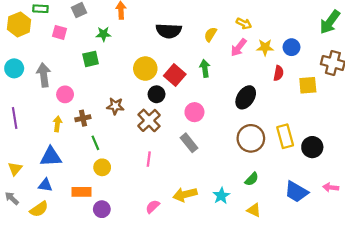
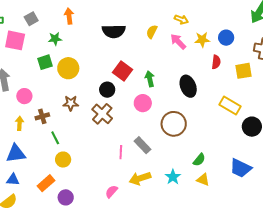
pink square: (59, 32) -> (15, 40), size x1.5
pink arrow: (239, 48) -> (178, 42), turned 102
green arrow: (205, 68) -> (150, 79), moved
yellow circle: (145, 69) -> (68, 68), moved
black ellipse: (246, 97) -> (188, 86), turned -50
yellow rectangle: (285, 136) -> (230, 105), moved, turned -40
brown circle: (251, 138) -> (174, 124), moved
gray rectangle: (189, 143) -> (143, 145), moved
pink line: (149, 159) -> (121, 152), moved
orange rectangle: (81, 192) -> (46, 183), turned -36
yellow triangle: (254, 210) -> (203, 180), moved

